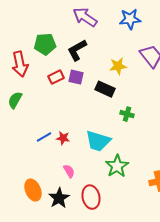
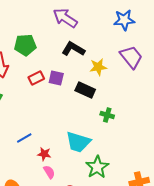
blue star: (130, 19) -> (124, 20), moved
black L-shape: (77, 50) -> (73, 49), moved, turned 60
red star: (63, 138) -> (44, 154), moved

